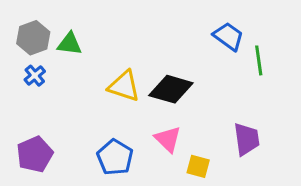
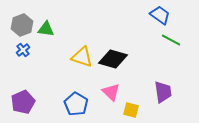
blue trapezoid: (228, 36) -> (160, 15), moved
green line: (259, 60) -> (171, 40), turned -54

